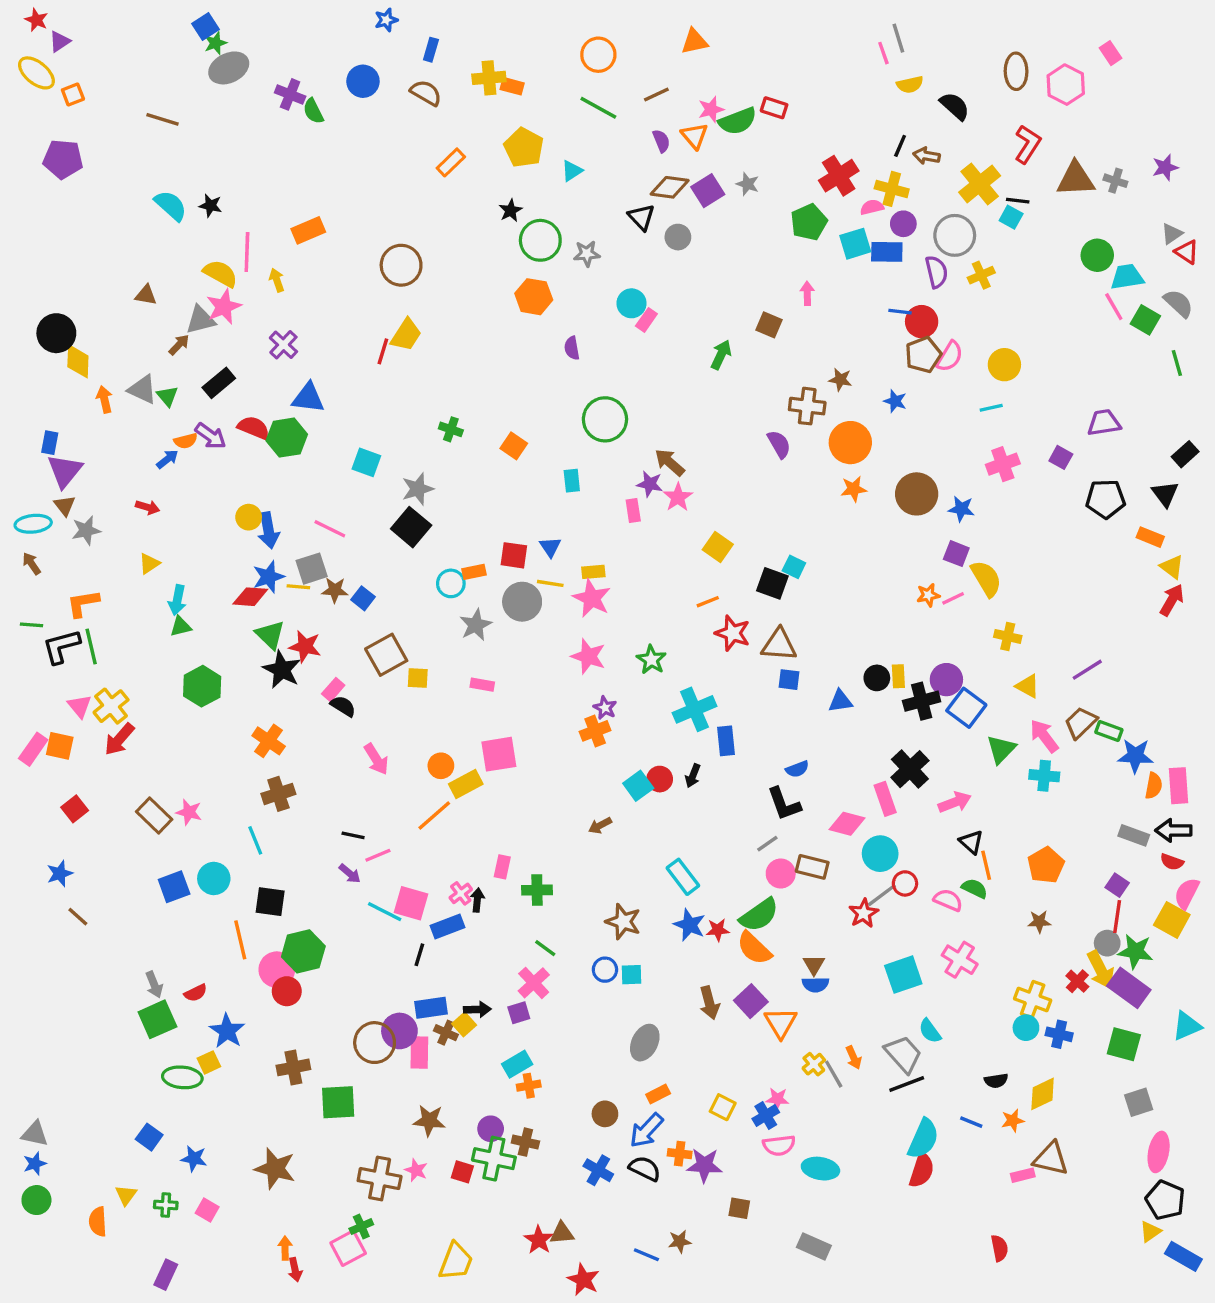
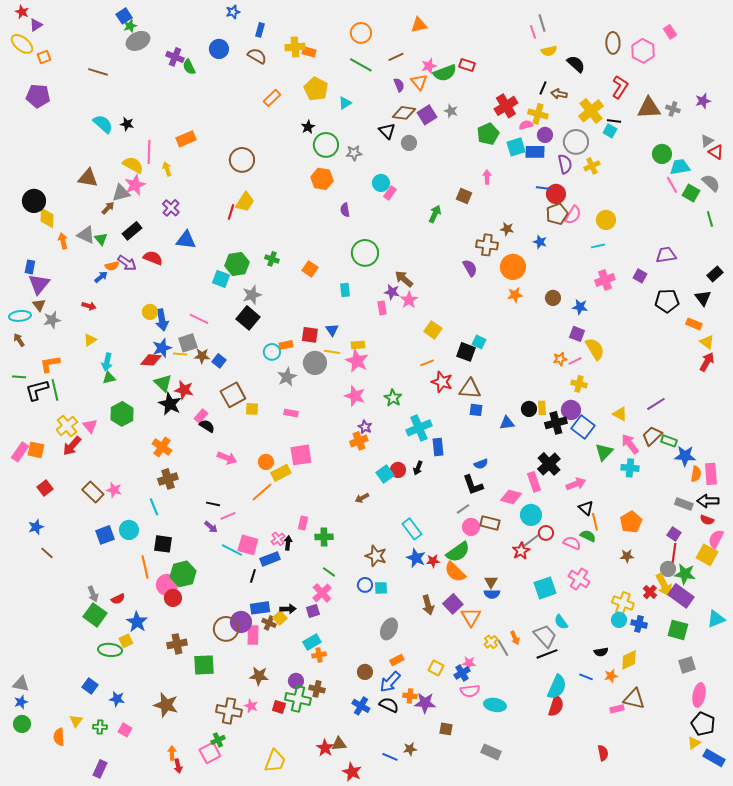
brown triangle: (146, 295) -> (88, 178), size x1.5
green hexagon: (287, 438) -> (237, 264), moved
brown circle: (917, 494) -> (553, 298), size x0.6
yellow cross: (1008, 636) -> (579, 384), moved
pink triangle: (80, 706) -> (90, 426), moved
pink arrow: (376, 759) -> (227, 458), turned -36
green square: (157, 1019) -> (95, 615), turned -30

